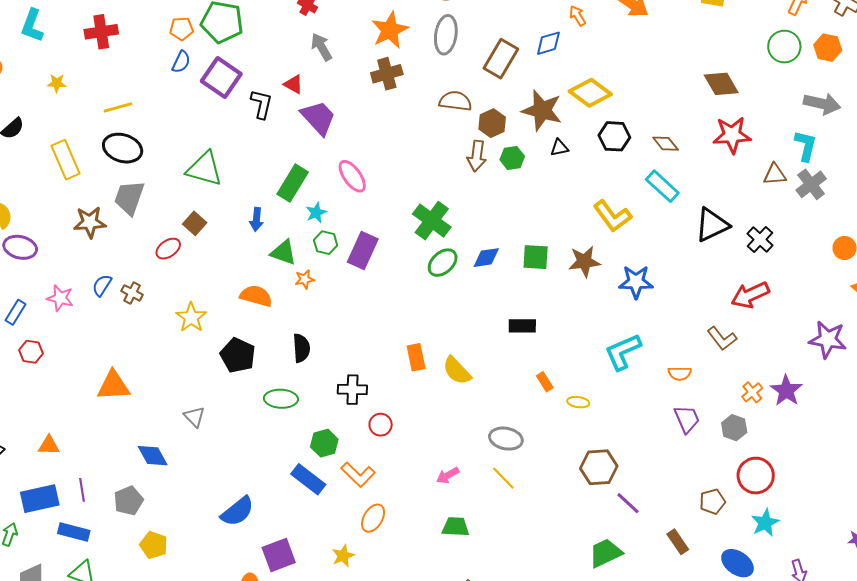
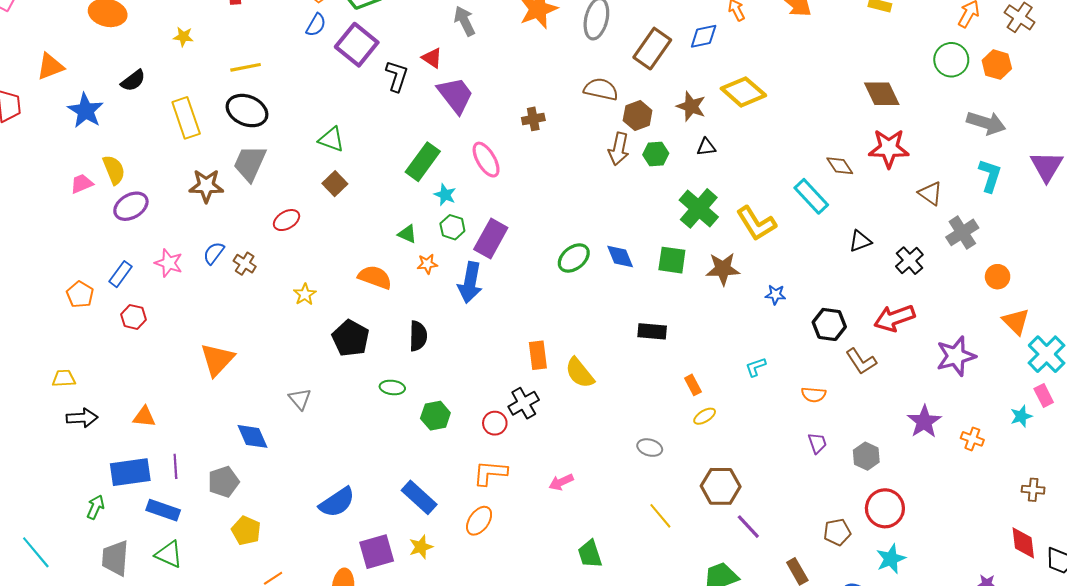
brown cross: (387, 74) -> (533, 119), moved, size x0.7
brown star: (542, 110) -> (691, 106), size x0.7
black hexagon: (614, 136) -> (829, 324), moved
brown diamond: (666, 144) -> (840, 166), moved
cyan L-shape: (806, 146) -> (990, 176), moved
green triangle: (204, 169) -> (331, 139), size x0.7
brown triangle: (775, 174) -> (930, 193), turned 35
gray cross: (811, 184) -> (962, 232), moved
cyan star: (316, 213) -> (445, 195), turned -30
blue arrow: (256, 219) -> (470, 283), moved, size x1.6
green cross: (432, 221) -> (699, 208), moved
brown square: (195, 223) -> (335, 184), moved
black triangle: (712, 225) -> (860, 241), size x0.6
purple ellipse: (20, 247) -> (131, 206), turned -48
green triangle: (283, 253) -> (407, 234), size x0.7
blue diamond: (486, 258) -> (620, 256), turned 72
blue star: (636, 282) -> (775, 295), size x0.6
yellow star: (191, 317) -> (305, 294), size x0.7
purple star: (828, 339) -> (956, 356), moved, turned -30
cyan L-shape: (623, 352) -> (756, 367), size x0.5
orange rectangle: (545, 382) -> (693, 385), moved
orange triangle: (113, 386) -> (217, 360), turned -48
black cross: (352, 390) -> (524, 403), moved, turned -36
orange cross: (752, 392) -> (972, 439), moved, turned -35
green ellipse: (281, 399) -> (392, 387), size x0.7
yellow ellipse: (578, 402) -> (705, 416), turned -45
purple trapezoid: (687, 419) -> (817, 443), size x0.7
gray ellipse: (506, 439) -> (650, 448), moved, size x0.7
green hexagon: (324, 443) -> (435, 416), moved
orange L-shape: (358, 475) -> (490, 473), moved, turned 136
yellow line: (503, 478) -> (660, 516), moved
blue rectangle: (308, 479) -> (419, 497), moved
green trapezoid: (456, 527) -> (590, 554), moved, turned -116
yellow star: (343, 556) -> (421, 547), moved

